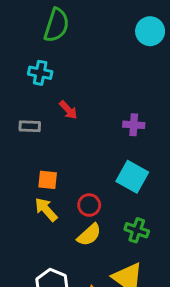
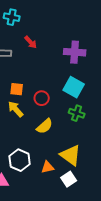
purple cross: (134, 125) -> (75, 52), size x1.5
red circle: (89, 205) -> (42, 98), moved
green cross: (137, 230) -> (77, 113), moved

